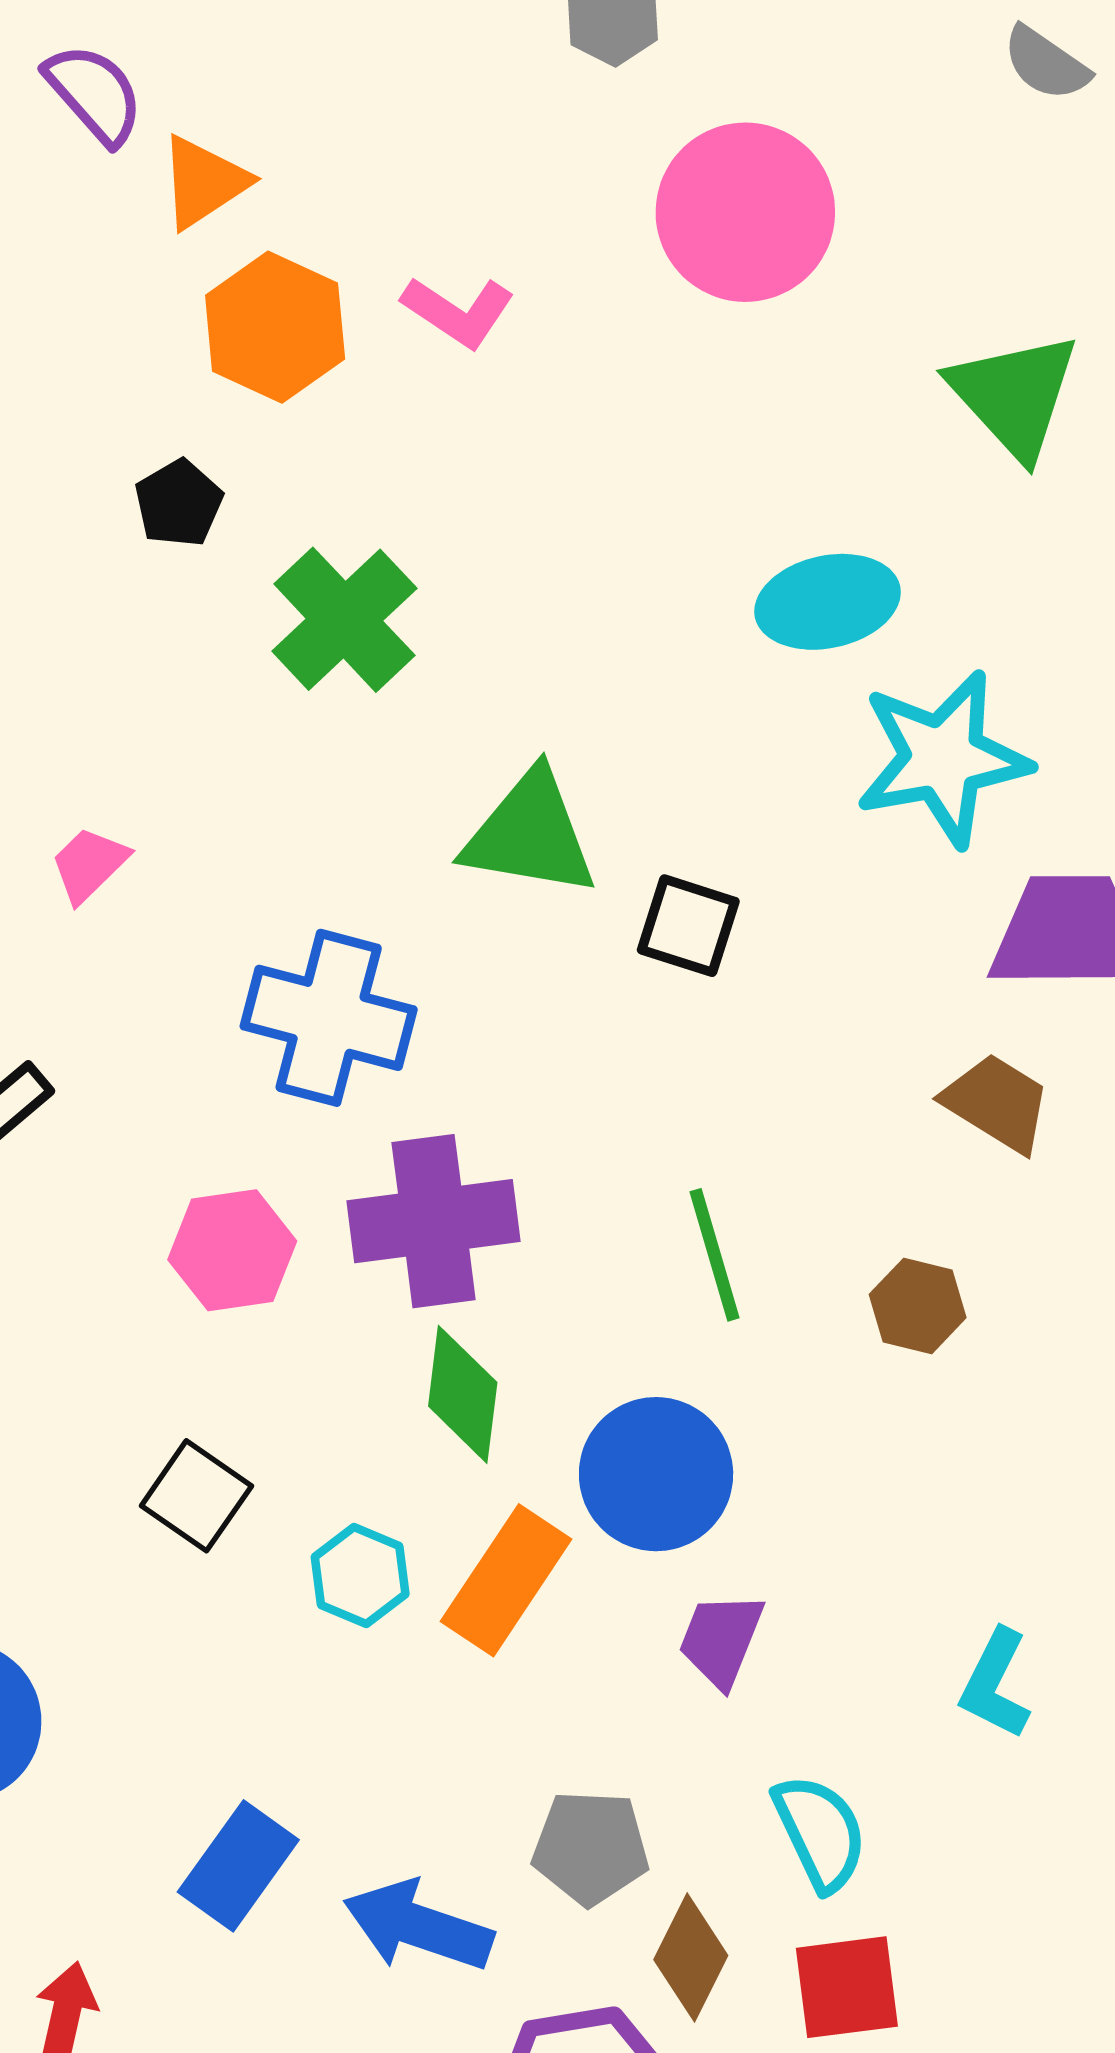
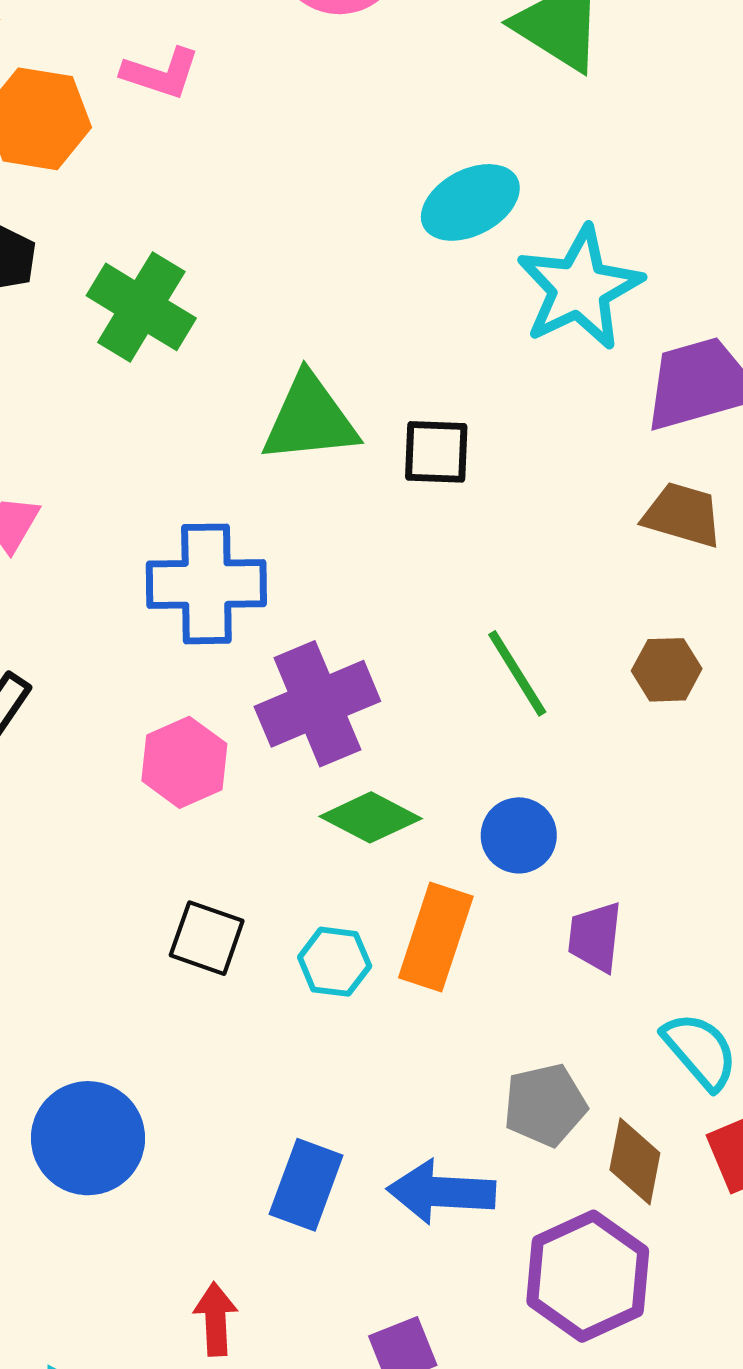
green diamond: (463, 1394) -> (371, 817), turned -54
blue circle: (656, 1474) -> (519, 835), size x0.7

